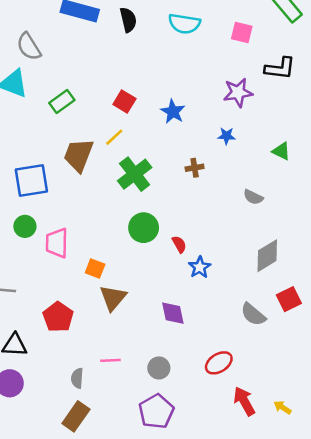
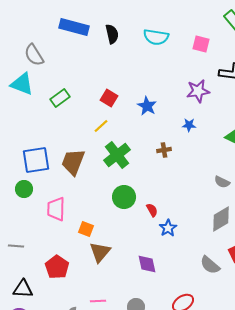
brown trapezoid: (78, 155) -> (73, 162), moved
gray semicircle: (253, 197) -> (222, 182), moved
green circle: (25, 226) -> (24, 189), moved

